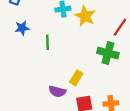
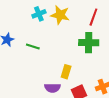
green line: (48, 42) -> (33, 46), turned -56

